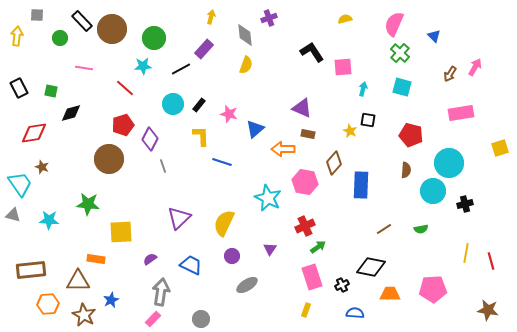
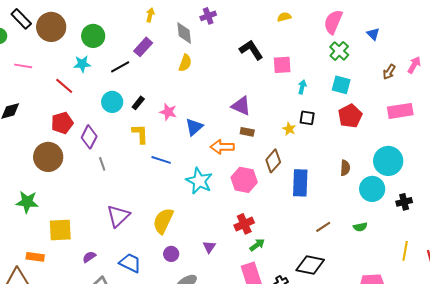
red pentagon: (411, 135) -> (350, 116), moved, turned 30
cyan star: (268, 198) -> (199, 181), moved

